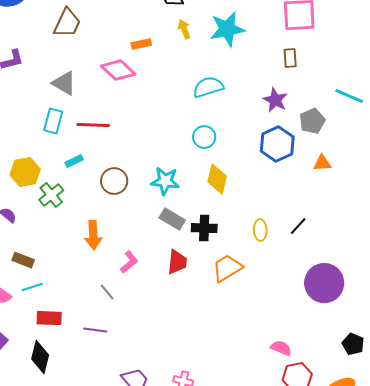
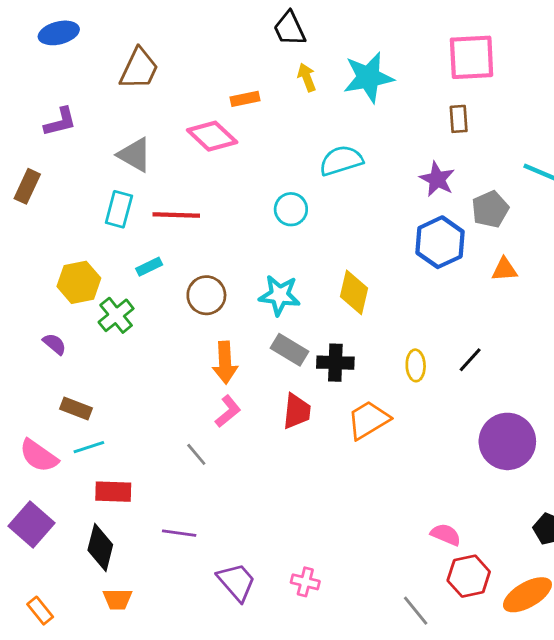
cyan circle: (204, 137) -> (291, 209), moved
orange arrow: (93, 235) -> (225, 363), moved
purple line: (95, 330) -> (179, 533), moved

